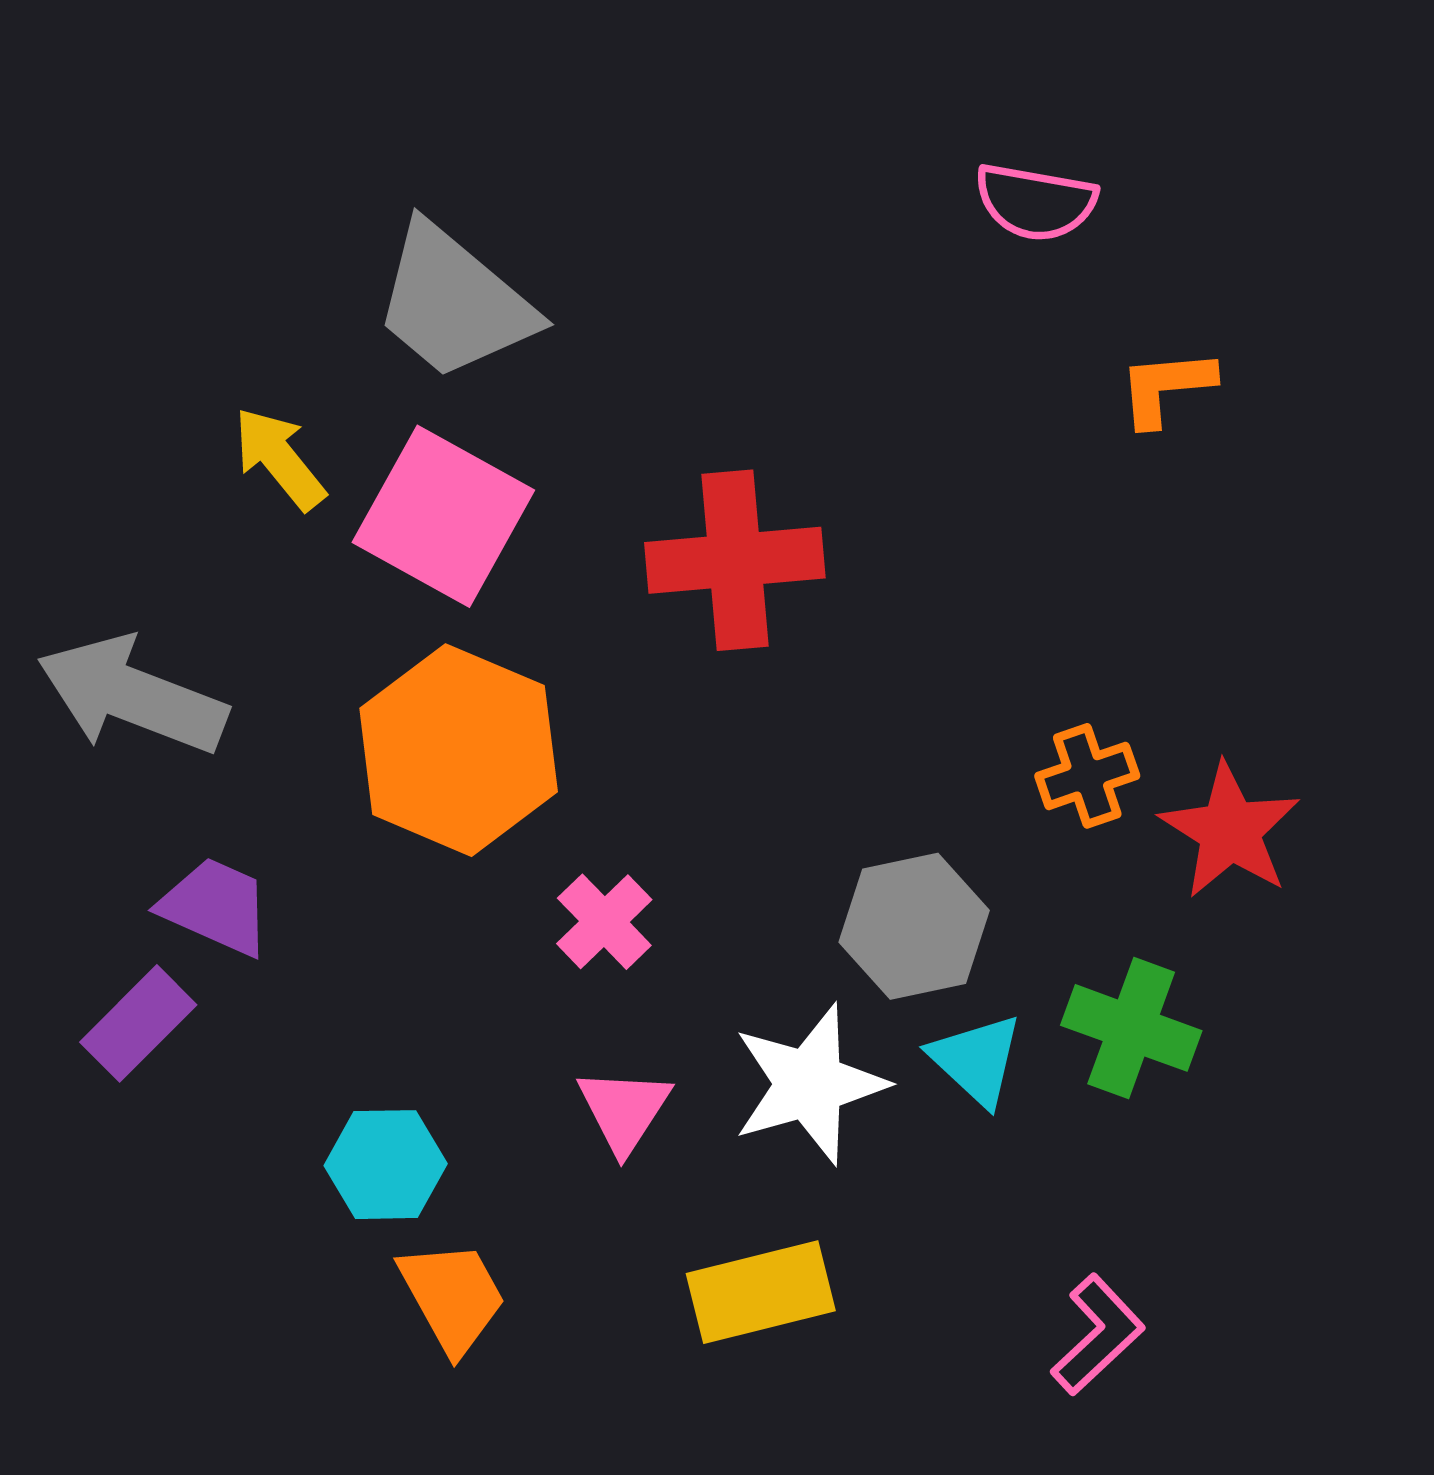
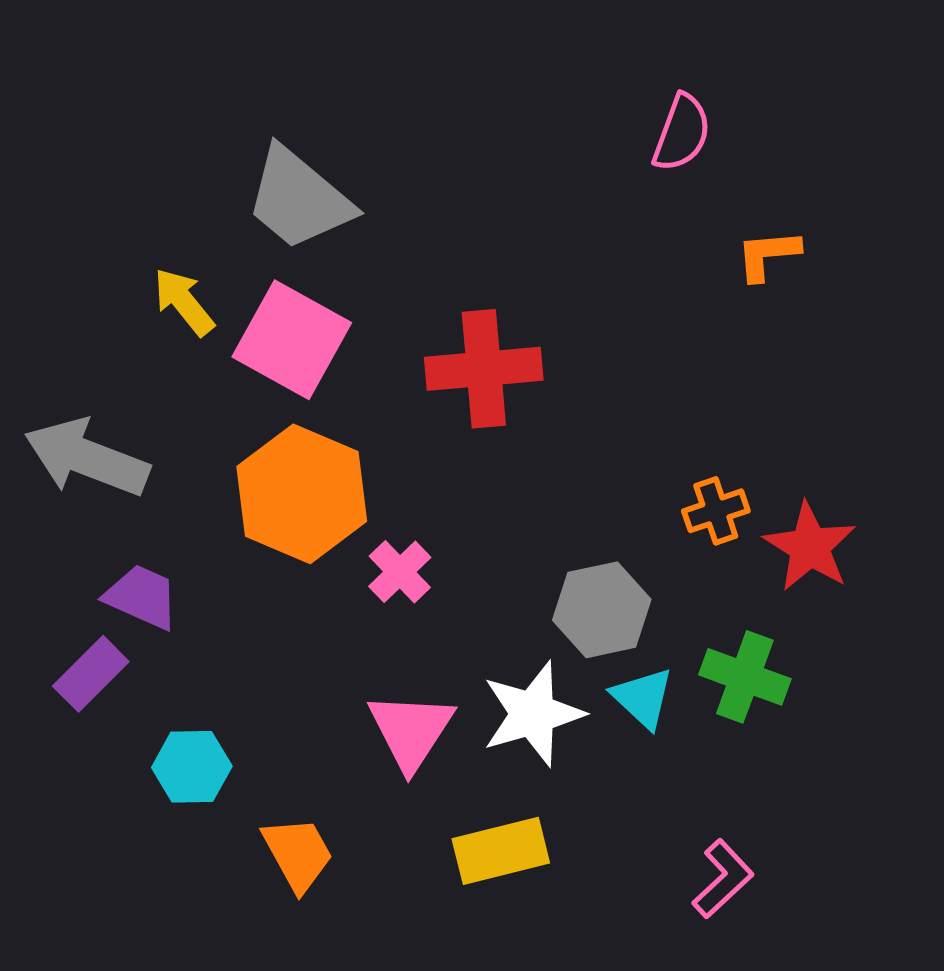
pink semicircle: (1036, 202) -> (682, 133), turned -80
pink cross: (604, 922) -> (400, 572), moved
pink triangle: (624, 1110) -> (411, 731), size x1.4
cyan hexagon: (386, 1165) -> (192, 767), moved

